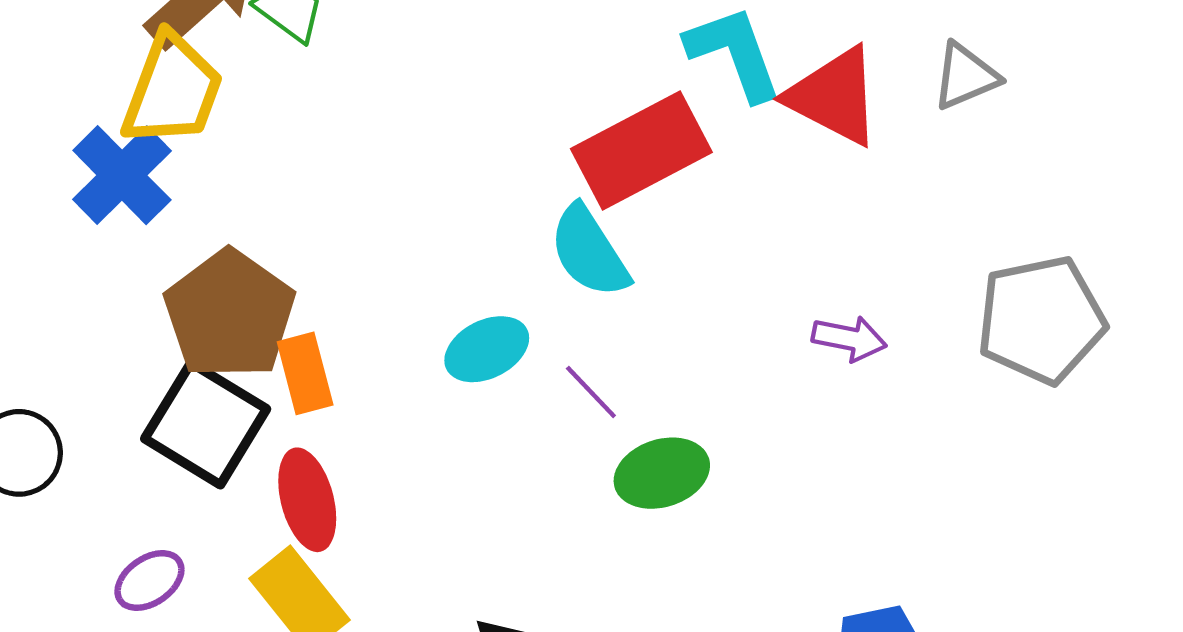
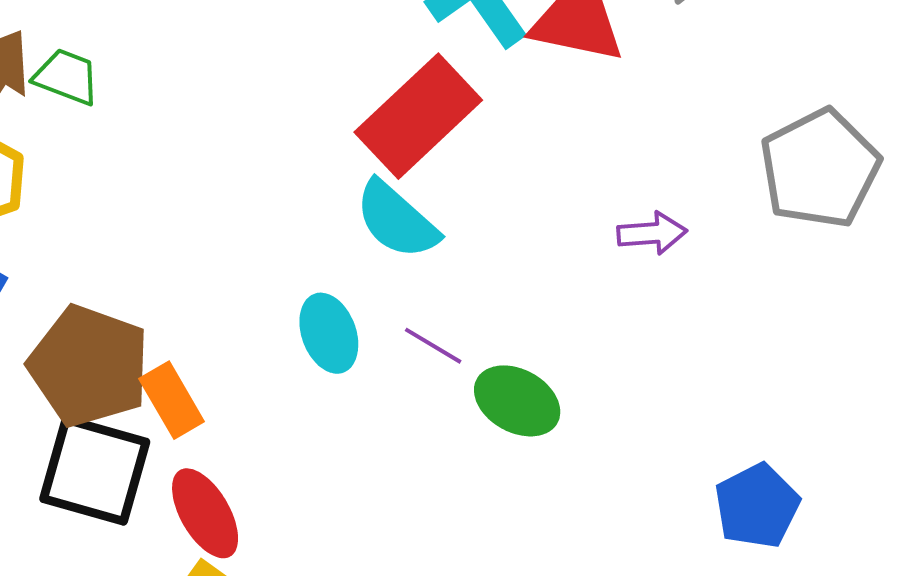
cyan ellipse: (487, 349) -> (329, 333), turned -68
green ellipse: (662, 473) -> (517, 401), turned 62

